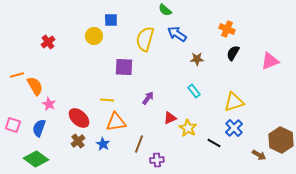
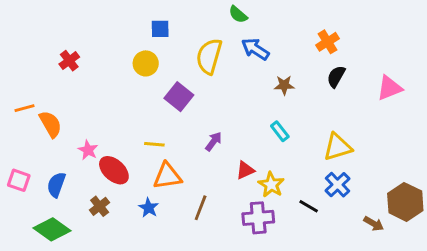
orange cross: (227, 29) -> (327, 42), turned 35
yellow circle: (94, 36) -> (146, 63), moved
purple square: (124, 67) -> (179, 97), turned 36
pink star: (49, 104) -> (88, 150), moved
brown cross: (78, 141) -> (100, 206), moved
purple cross: (157, 160) -> (258, 218), moved, size x1.5

